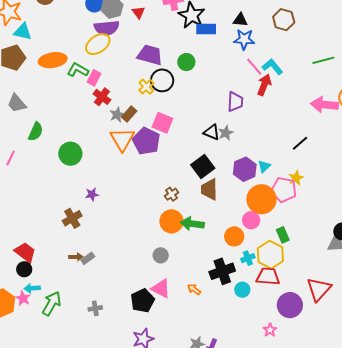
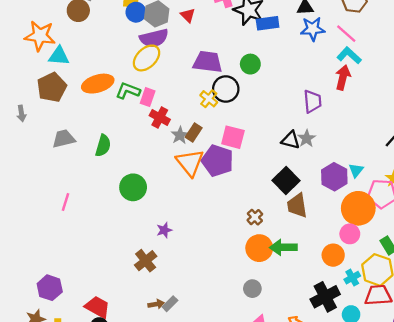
pink line: (254, 67) -> (346, 34), moved
gray trapezoid: (17, 103) -> (64, 139), turned 125
green semicircle: (36, 132) -> (103, 146), moved

